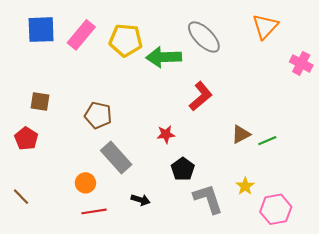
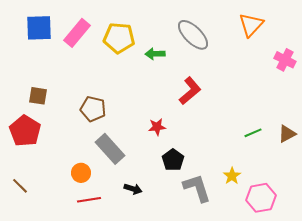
green arrow: (164, 57) -> (155, 54), size x0.6
brown triangle: (241, 134) -> (287, 134), moved
red pentagon: (26, 139) -> (25, 131), size x1.4

